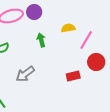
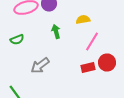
pink line: (86, 40) -> (92, 42), moved
red circle: (96, 62) -> (107, 62), moved

